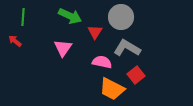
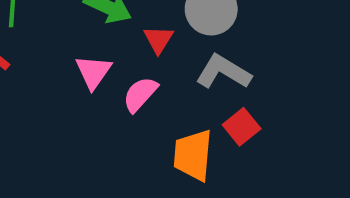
pink semicircle: (102, 62) -> (140, 94), moved, turned -60
orange trapezoid: (112, 89) -> (193, 155), turned 68

